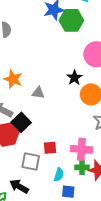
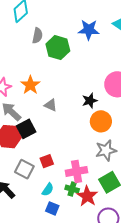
green hexagon: (71, 20) -> (58, 48), moved
red square: (50, 148) -> (47, 161), turned -32
pink cross: (81, 149) -> (77, 171), turned -30

